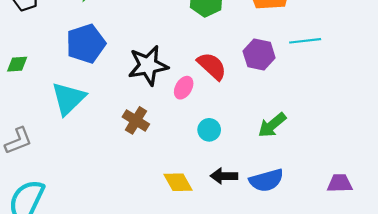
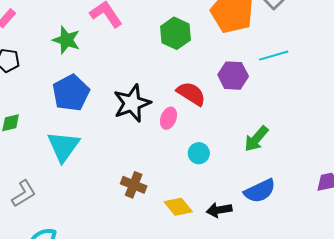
brown cross: (136, 120) -> (134, 185), moved
black arrow: (224, 176) -> (219, 210), moved

